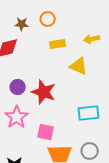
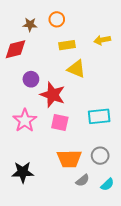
yellow triangle: (79, 66) -> (76, 69), moved
purple circle: (18, 87) -> (31, 79), moved
pink square: (46, 132) -> (60, 123), moved

